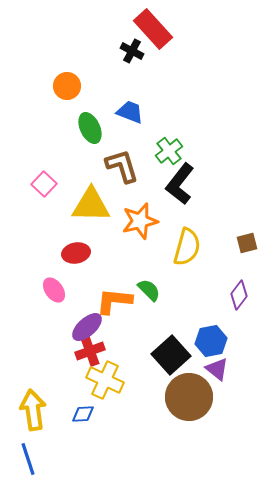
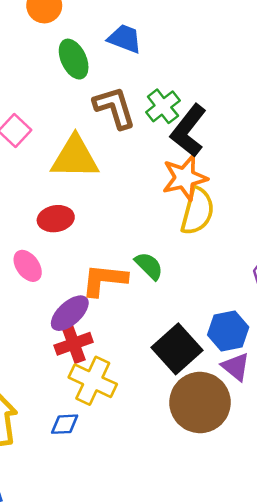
green cross: (169, 151) -> (163, 106), moved
orange star: (140, 221) -> (185, 178), moved

